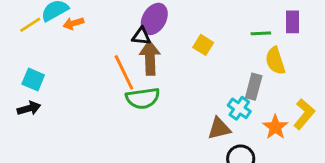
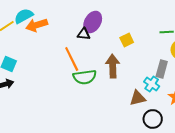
orange arrow: (73, 23) -> (37, 25), size x1.5
yellow square: (203, 45) -> (127, 40), turned 32
brown arrow: (150, 58) -> (113, 66), moved

